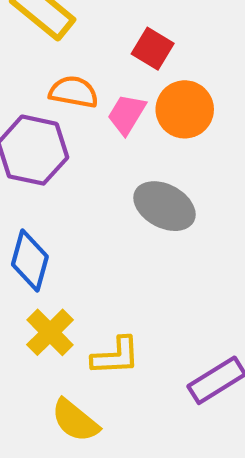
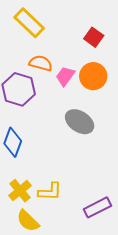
red square: (153, 49) -> (94, 37), moved
yellow cross: (50, 332) -> (20, 191), moved

